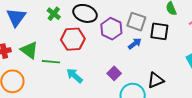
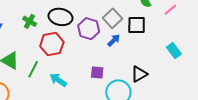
gray square: (136, 22) -> (112, 18), turned 36
green line: (51, 62) -> (33, 69), turned -60
purple square: (114, 73) -> (97, 72), turned -32

